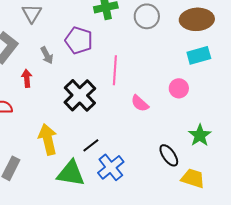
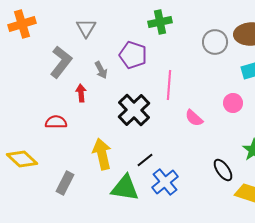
gray circle: (147, 16) -> (215, 42), moved

